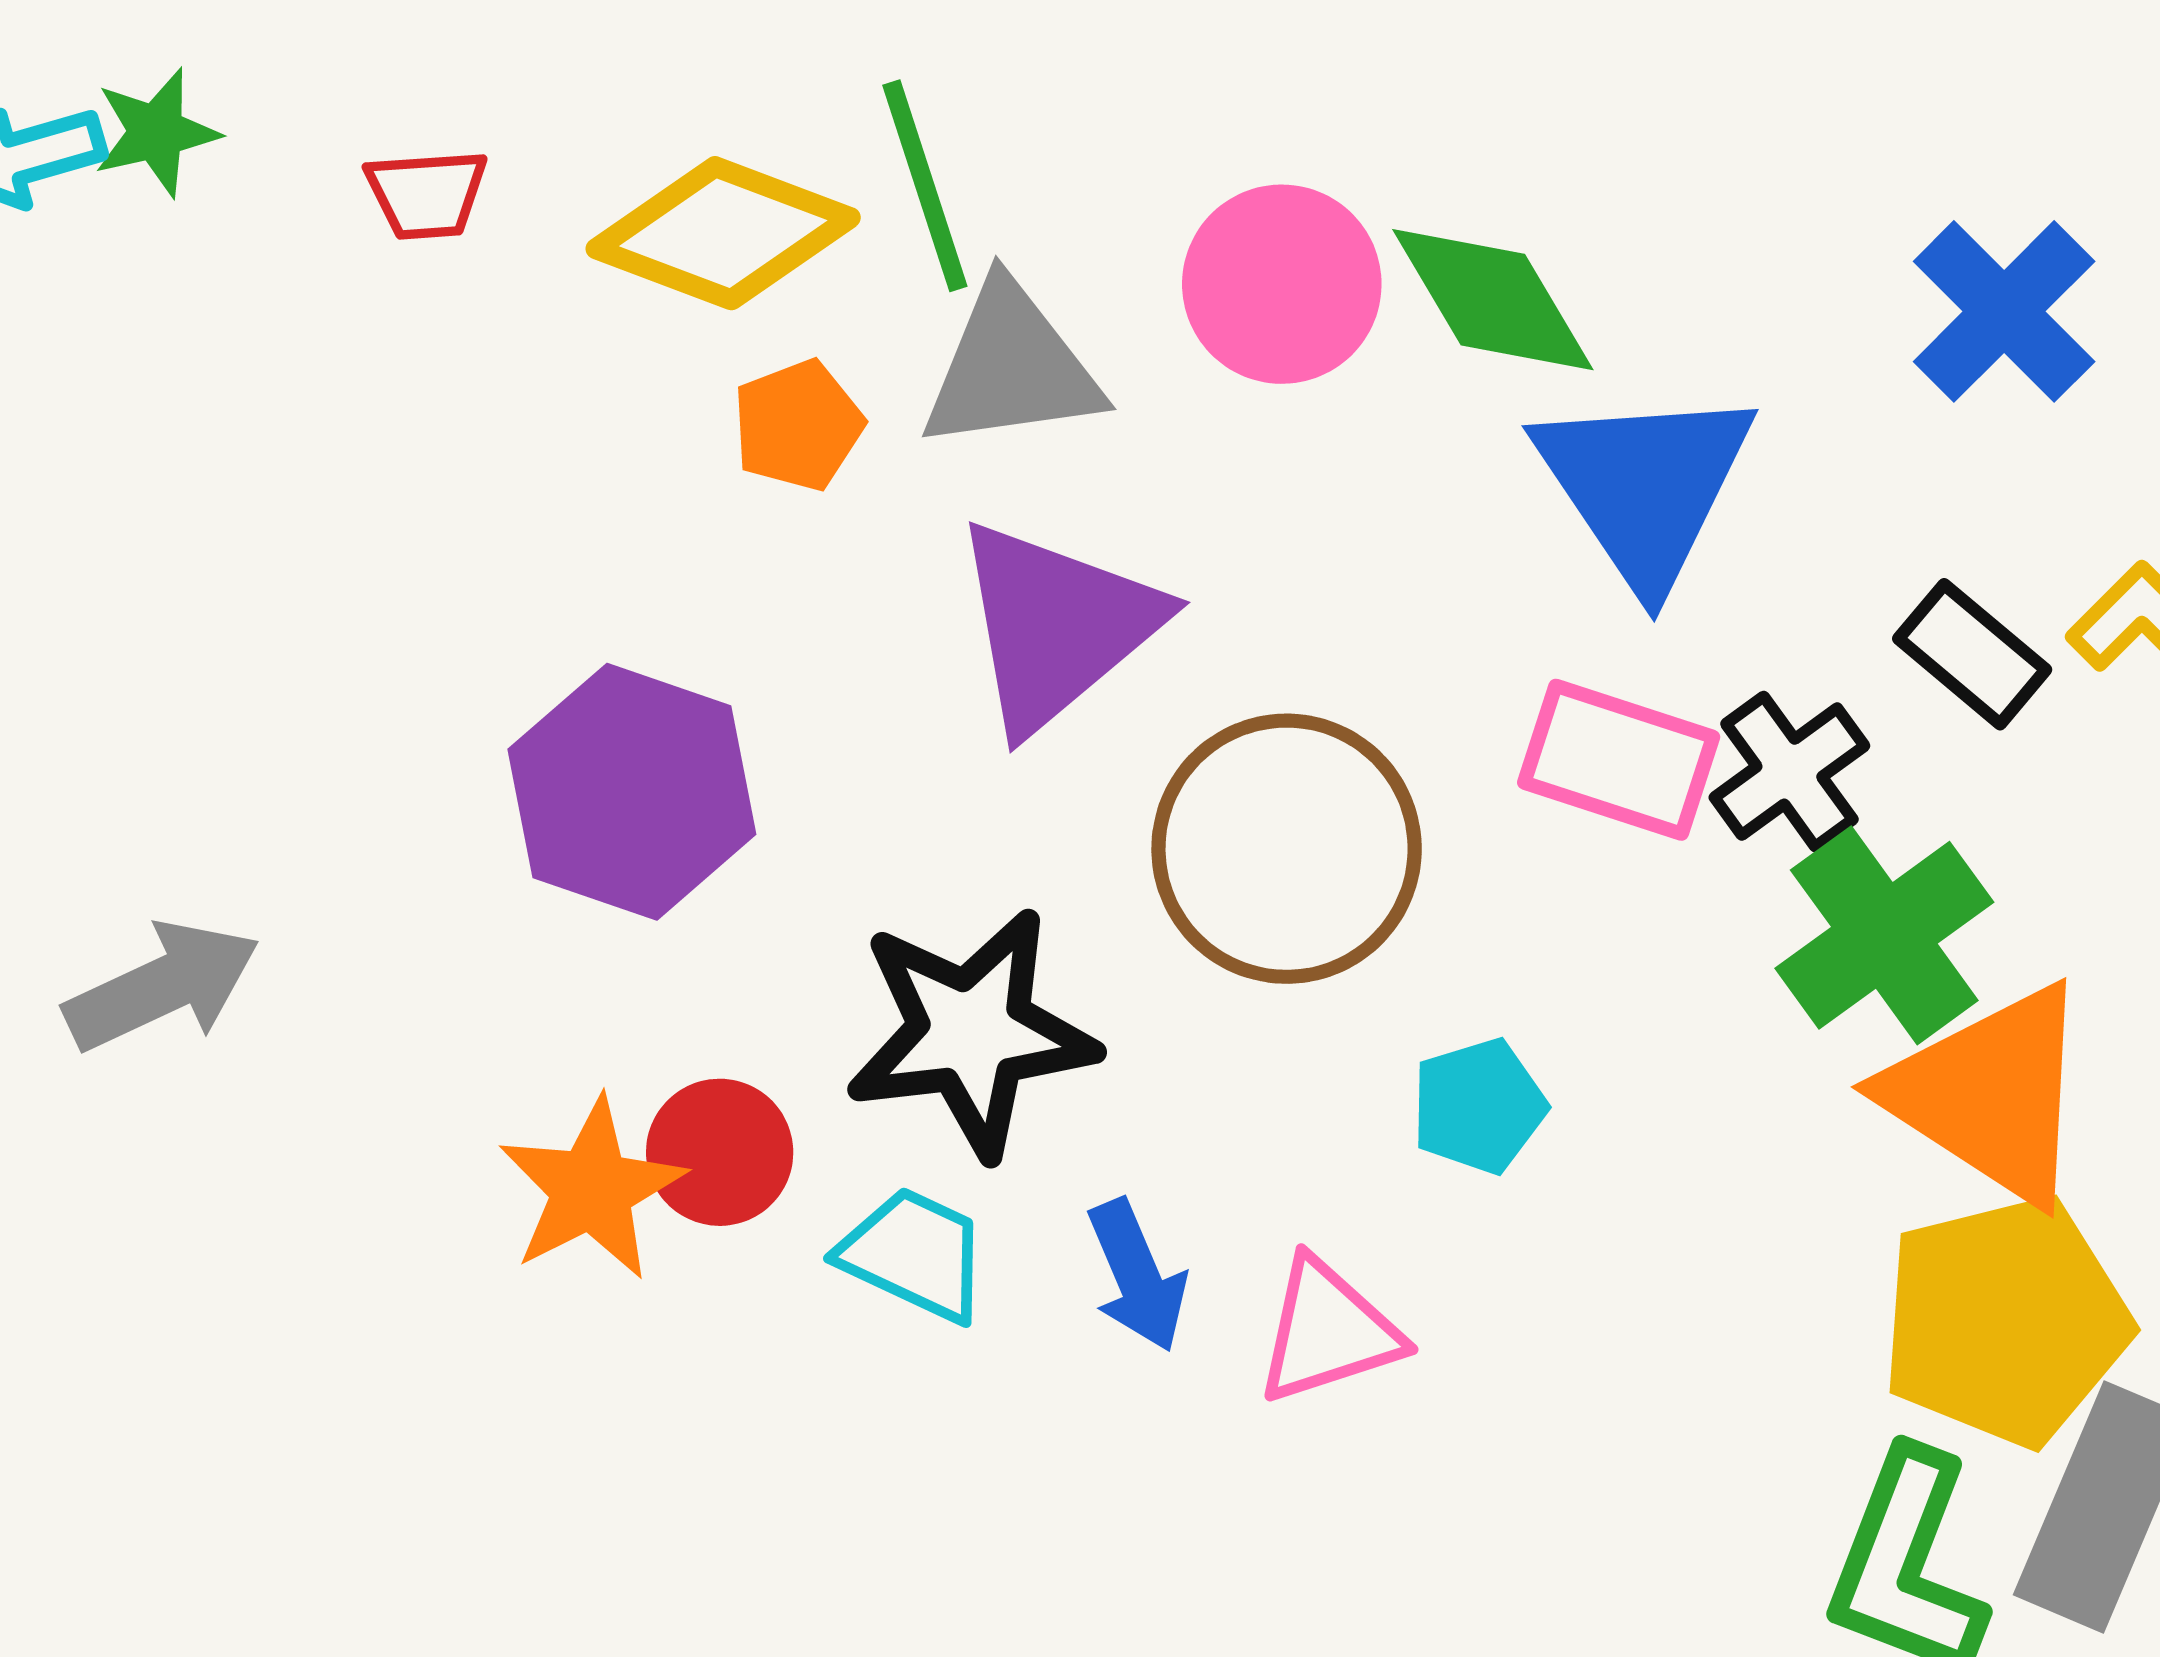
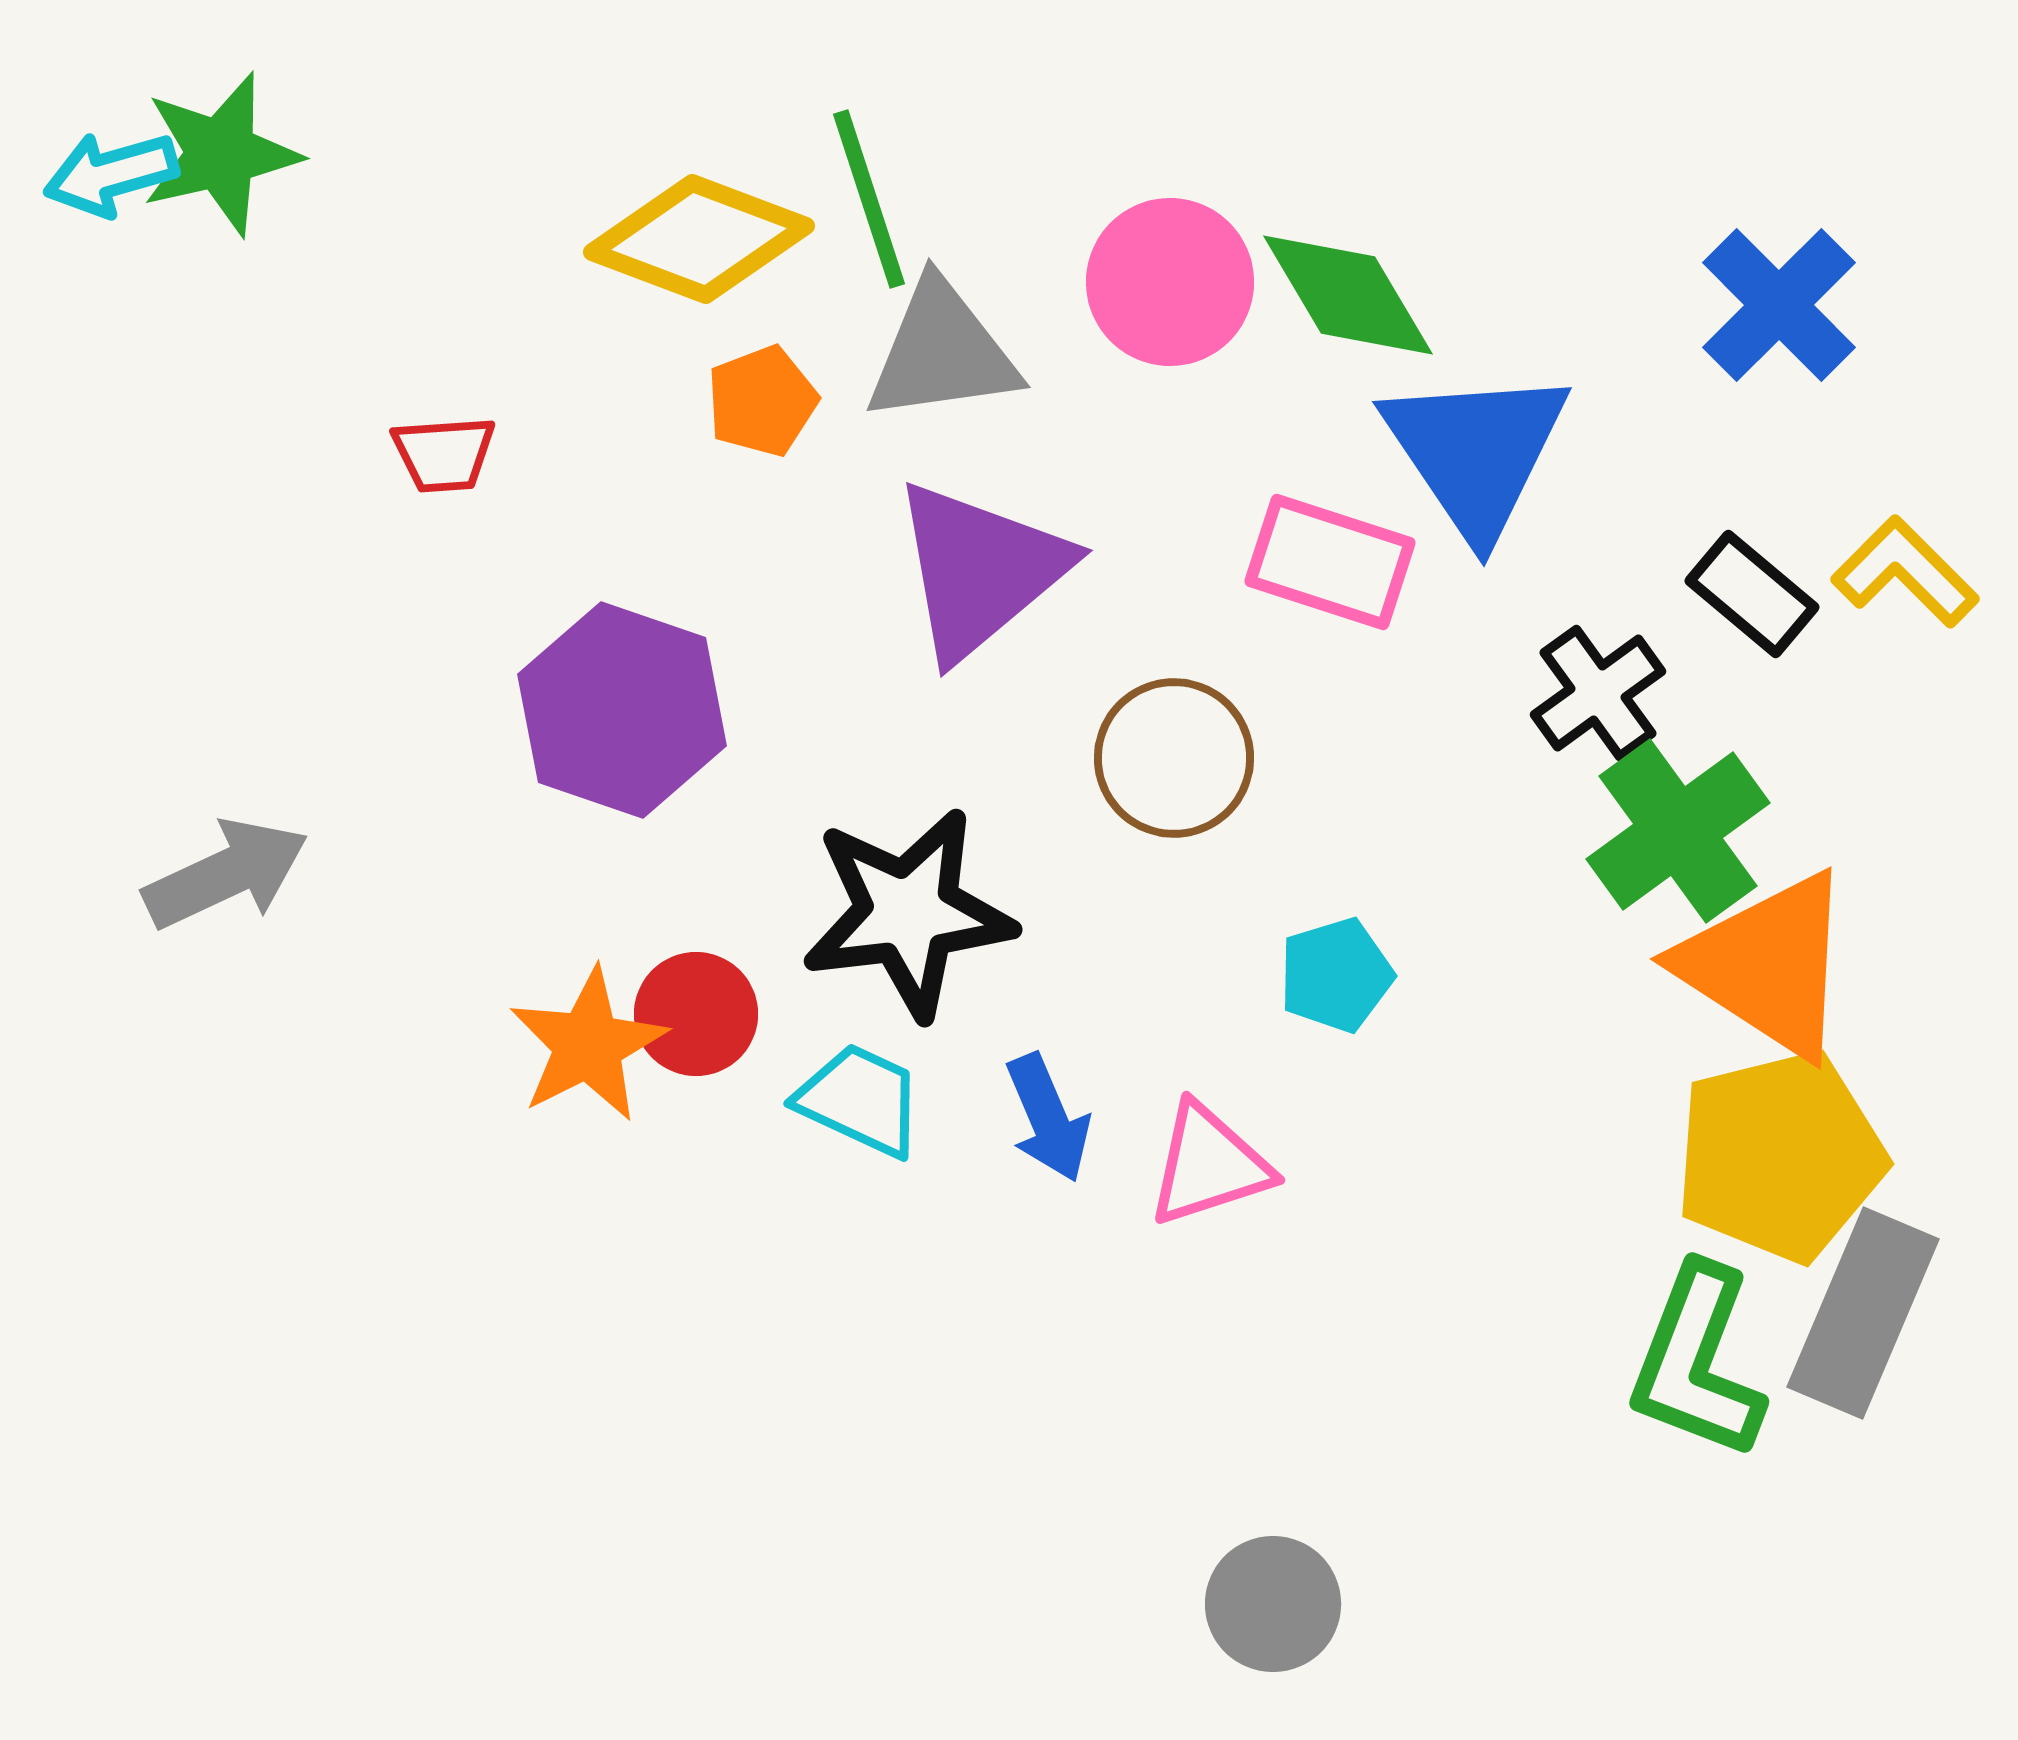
green star: (156, 132) -> (221, 154), size x1.5
red trapezoid: (427, 194) -> (444, 454), moved
pink rectangle: (1619, 760) -> (1330, 562), moved
brown circle: (1287, 849) -> (1174, 758), size x0.7

